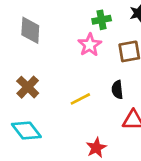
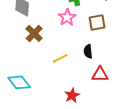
brown cross: (28, 87) -> (34, 33), moved

